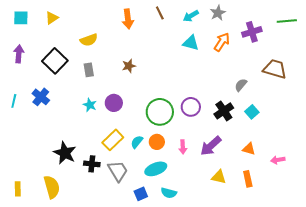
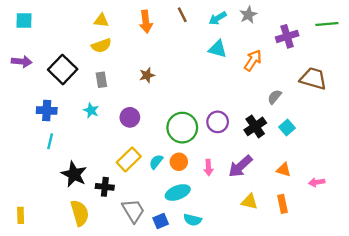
yellow triangle: (52, 18) -> (101, 21), moved, turned 40
orange arrow: (222, 42) -> (253, 60), moved
purple arrow: (19, 54) -> (22, 62), turned 90
blue cross: (41, 97) -> (47, 110), turned -36
cyan line: (14, 101) -> (50, 141), moved
cyan star: (90, 105) -> (91, 110), moved
gray trapezoid: (118, 171) -> (133, 211), moved
yellow semicircle: (52, 187) -> (80, 213), moved

